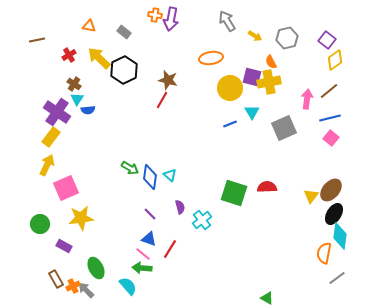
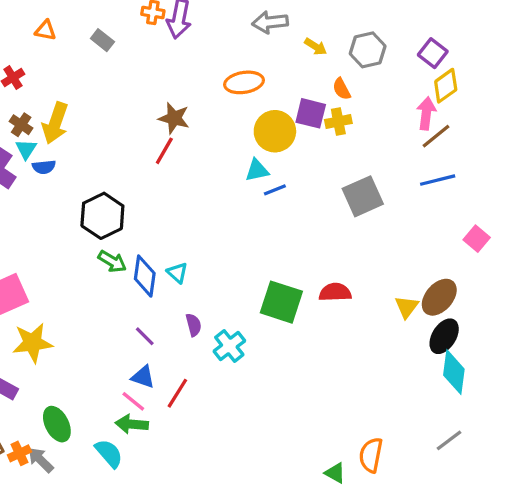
gray arrow: (227, 21) -> (270, 22), turned -65
yellow arrow: (99, 58) -> (55, 123), moved, turned -115
black hexagon: (124, 70) -> (102, 216), moved
yellow cross: (269, 82) -> (338, 121), size x0.7
pink arrow: (307, 99) -> (426, 113), moved
cyan triangle: (252, 112) -> (257, 170), moved, turned 49
pink square: (331, 138) -> (477, 239), moved
orange semicircle: (324, 253) -> (371, 455), moved

